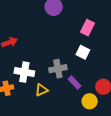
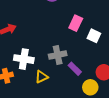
pink rectangle: (88, 28) -> (76, 23), moved
white square: (83, 52) -> (94, 36), moved

